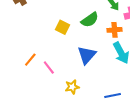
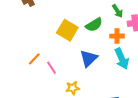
yellow square: (63, 27) -> (67, 30), size x1.5

